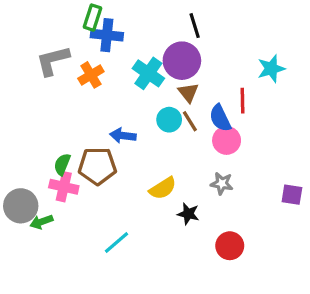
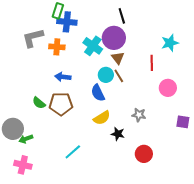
orange cross: (91, 75) -> (57, 47), turned 35
blue semicircle: (220, 118) -> (98, 93), moved
blue arrow: (123, 136) -> (63, 77), moved
pink circle: (227, 140) -> (168, 88), moved
green semicircle: (62, 164) -> (39, 103), turned -72
pink cross: (64, 187) -> (23, 165), moved

